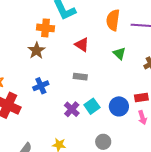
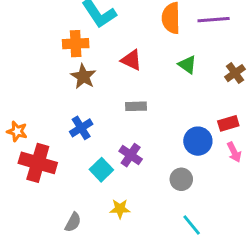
brown star: (36, 51) -> (83, 76), moved
cyan square: (92, 106) -> (101, 170), moved
gray circle: (103, 142) -> (181, 179), moved

